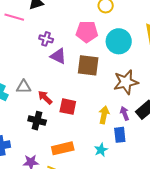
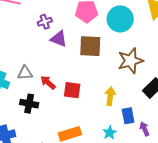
purple cross: (46, 39) -> (45, 22), turned -32
purple arrow: (125, 113) -> (144, 129), moved
black cross: (37, 121) -> (29, 104), moved

